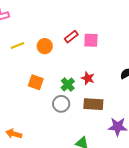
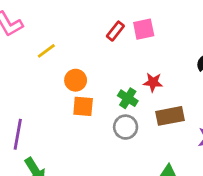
yellow line: (18, 45) -> (46, 51), moved
orange circle: (45, 46) -> (76, 80), moved

